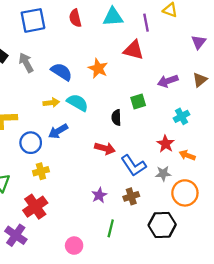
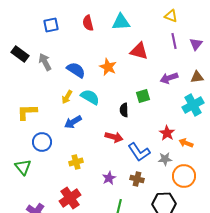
blue square: (33, 20) -> (51, 25), size x0.7
purple line: (146, 23) -> (174, 41), moved
brown triangle: (200, 80) -> (197, 77), turned 32
yellow arrow: (51, 103) -> (67, 97), turned 128
cyan cross: (182, 116) -> (193, 105), moved, size x1.5
blue circle: (31, 143) -> (42, 142), moved
yellow cross: (41, 171) -> (76, 162), moved
brown cross: (131, 196) -> (137, 179), turned 32
red cross: (35, 207) -> (70, 198), moved

